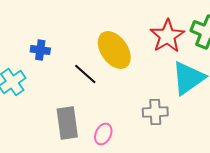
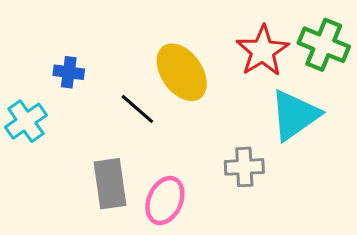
pink ellipse: (103, 134) -> (165, 201), size x1.4

